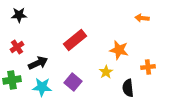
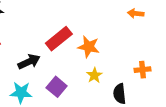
orange star: (119, 50) -> (89, 47), moved
black arrow: (38, 63) -> (29, 62), moved

